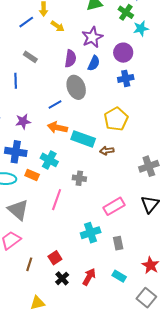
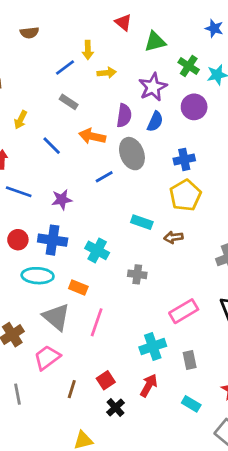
green cross: (126, 12) -> (189, 66), moved
yellow arrow: (58, 26) -> (107, 73), turned -40
gray rectangle: (30, 57) -> (69, 102), moved
blue cross: (126, 78) -> (184, 159), moved
blue line: (16, 81) -> (52, 146), turned -42
orange arrow: (57, 127) -> (92, 136), moved
cyan rectangle: (83, 139) -> (142, 222), size x0.7
orange rectangle: (32, 175) -> (78, 288), moved
pink line: (57, 200) -> (97, 322), moved
red arrow: (89, 277) -> (149, 385), moved

